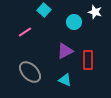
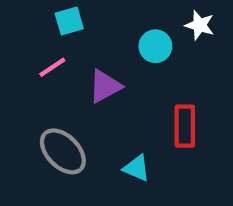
cyan square: (44, 10) -> (69, 21), moved, turned 32
purple triangle: (65, 51) -> (105, 86), moved

